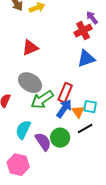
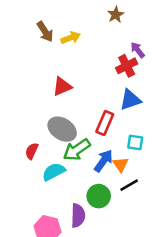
red rectangle: (65, 93) -> (105, 123), moved
cyan square: (90, 107) -> (135, 142), moved
cyan semicircle: (23, 130) -> (54, 172), moved, turned 36
purple semicircle: (43, 142) -> (78, 216), moved, turned 36

